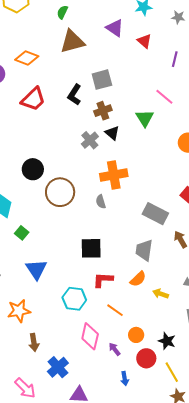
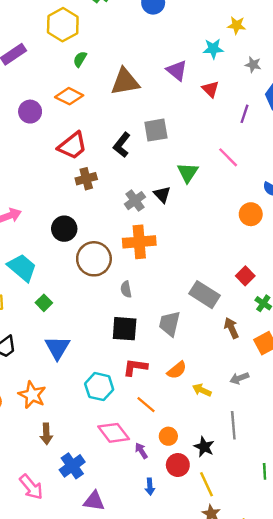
green semicircle: (62, 12) -> (80, 59), moved
brown cross: (103, 111) -> (86, 179), moved
green triangle: (145, 118) -> (188, 173), moved
orange cross: (114, 175) -> (139, 242), moved
gray semicircle: (101, 202) -> (126, 289), moved
gray trapezoid: (144, 250) -> (170, 324), moved
orange star: (19, 311) -> (32, 395), turned 30
pink diamond: (90, 336) -> (114, 433), turned -56

